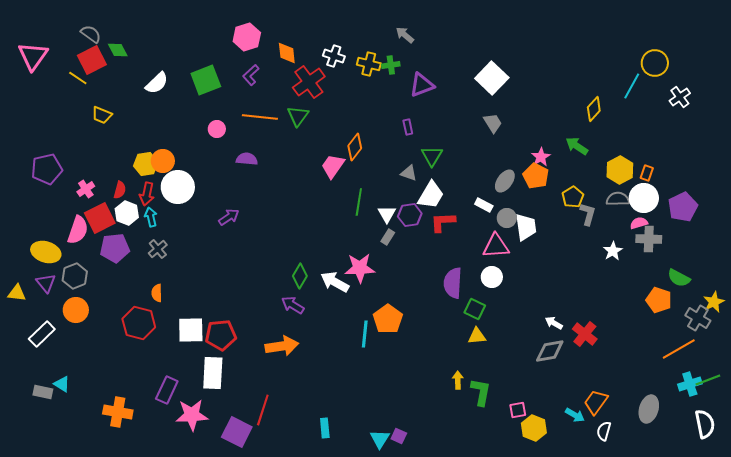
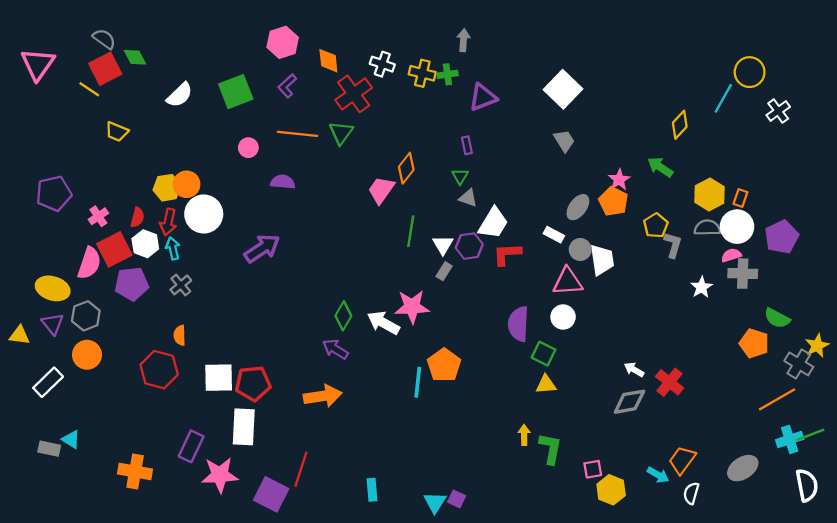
gray arrow: (405, 35) -> (463, 40), turned 54
green triangle: (432, 156) -> (460, 176), moved, size x0.7
purple arrow: (229, 217) -> (262, 248), size x1.5
gray ellipse: (649, 409) -> (743, 468), turned 40

